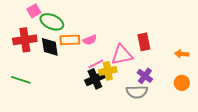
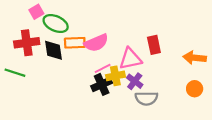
pink semicircle: (90, 40) -> (96, 43), size x1.6
orange arrow: (182, 54) -> (195, 58), size x1.5
purple cross: (145, 76) -> (135, 81), moved
green line: (21, 80) -> (15, 73), moved

